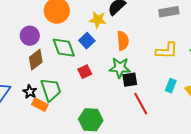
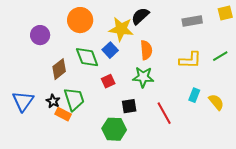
yellow star: (98, 20) -> (121, 29), size x1.4
purple circle: (30, 36) -> (40, 35), moved
black square: (130, 80) -> (129, 106), moved

